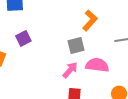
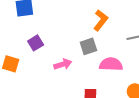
pink arrow: (70, 70) -> (63, 64), moved, turned 36

